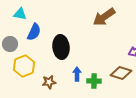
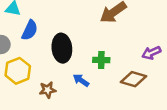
blue arrow: (77, 74) -> (81, 80), turned -56
green cross: (94, 81) -> (101, 60), moved

